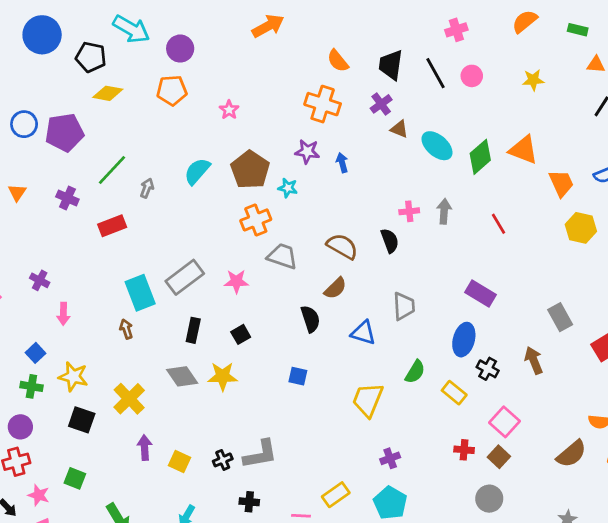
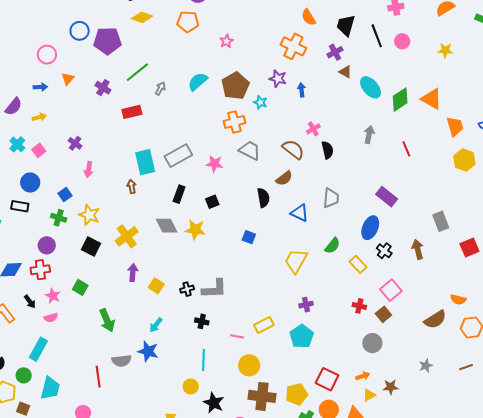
pink cross: (409, 211) -> (313, 129), moved, turned -32

